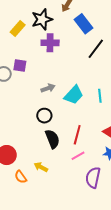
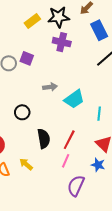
cyan line: (100, 96) -> (99, 114), moved
black circle: (44, 116) -> (22, 112), moved
pink line: (78, 156) -> (66, 161), turned -48

